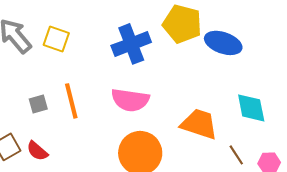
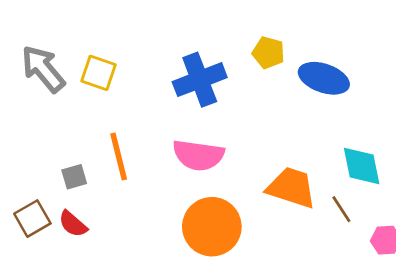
yellow pentagon: (182, 24) -> (269, 53), size x0.6
gray square: (38, 104) -> (74, 177), moved
brown line: (236, 155) -> (341, 209), moved

